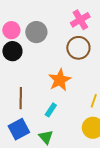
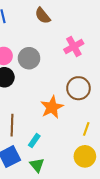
brown circle: (78, 48) -> (78, 88), moved
cyan rectangle: (51, 110) -> (34, 141), moved

